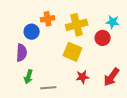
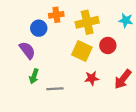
red circle: (103, 38) -> (108, 45), moved
purple semicircle: (21, 53) -> (27, 50), turned -42

